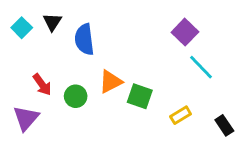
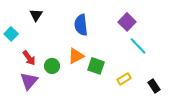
cyan square: (22, 28) -> (11, 34), moved
blue semicircle: (84, 39) -> (81, 25), moved
purple triangle: (26, 118) -> (29, 81), moved

